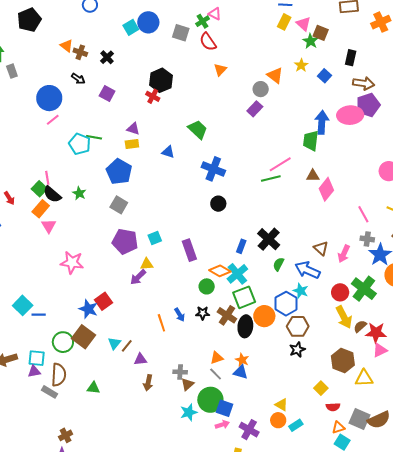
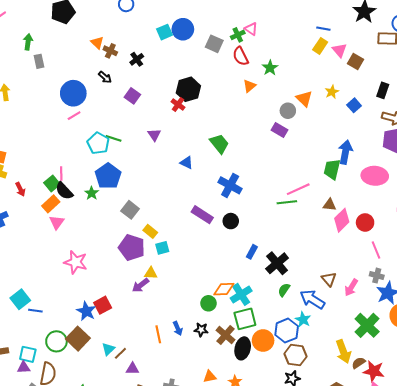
green star: (310, 41) -> (270, 68), moved
purple rectangle: (255, 109) -> (280, 130), turned 70
pink ellipse: (350, 115) -> (375, 176), moved
purple triangle: (133, 129) -> (154, 135), turned 32
yellow rectangle: (132, 144) -> (150, 231), moved, turned 40
blue pentagon: (119, 172) -> (108, 176), moved
blue rectangle: (241, 246) -> (252, 252), moved
purple rectangle: (189, 250) -> (202, 215), moved, turned -45
orange diamond: (220, 271) -> (224, 289), turned -40
red circle: (340, 292) -> (365, 222), moved

